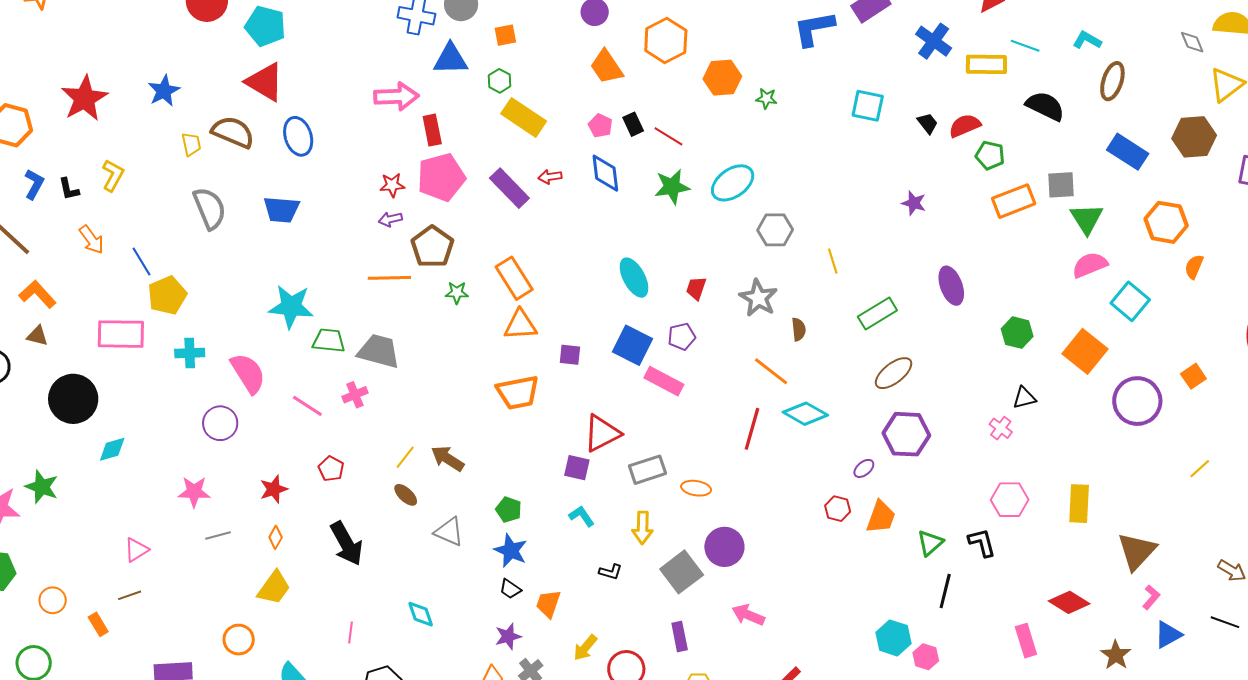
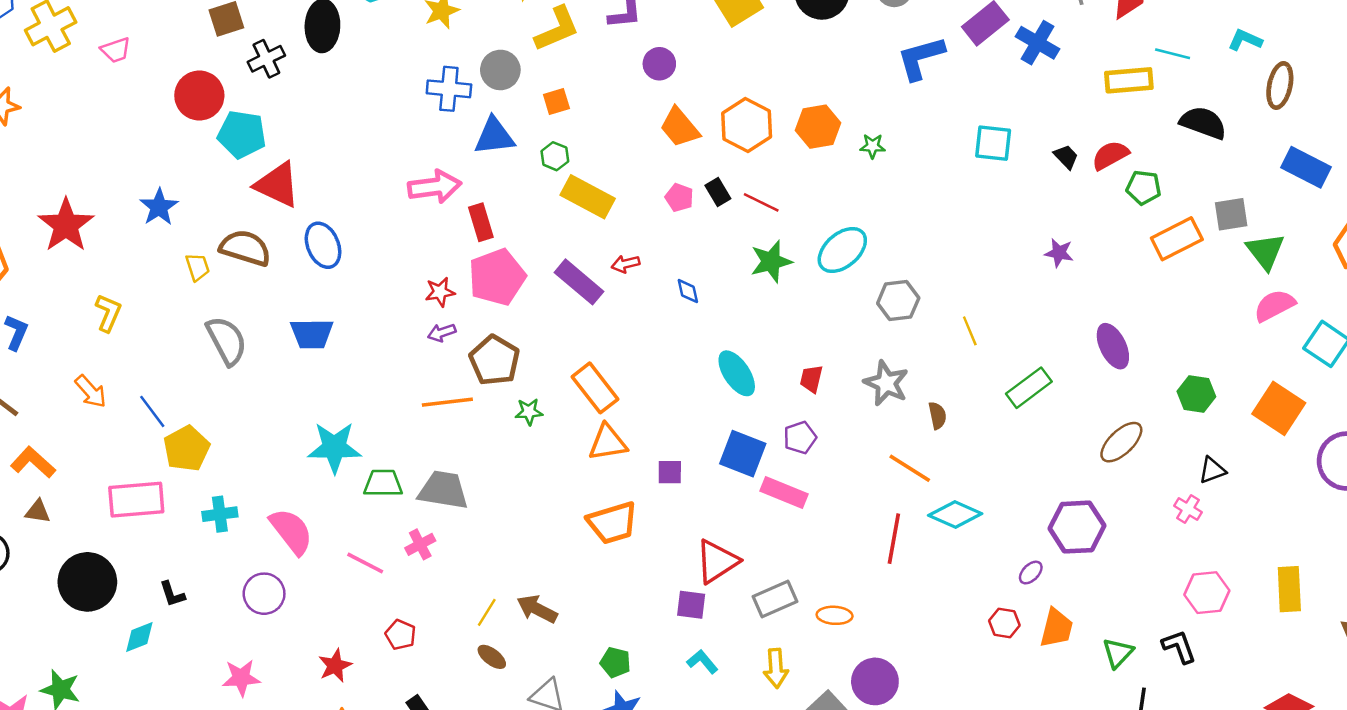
cyan pentagon: (265, 26) -> (242, 134), moved
orange hexagon: (666, 40) -> (747, 125), moved
blue cross: (934, 41) -> (1037, 43), moved
blue diamond: (605, 173) -> (688, 291), moved, size x0.6
black L-shape: (69, 189) -> (172, 594), moved
brown ellipse: (894, 373) -> (1121, 442), moved

